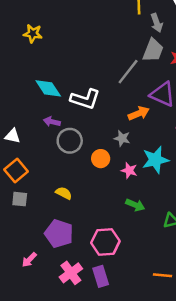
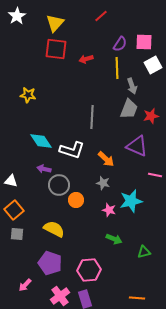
gray line: (128, 72) -> (92, 117), moved, turned -35
orange arrow: (139, 113) -> (106, 159), moved, turned 66
orange circle: (101, 159) -> (76, 200), moved
yellow semicircle: (64, 193) -> (54, 229), size x1.5

